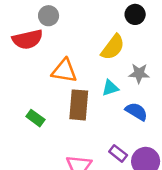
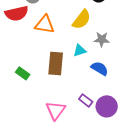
orange triangle: (64, 71) -> (45, 24), moved

